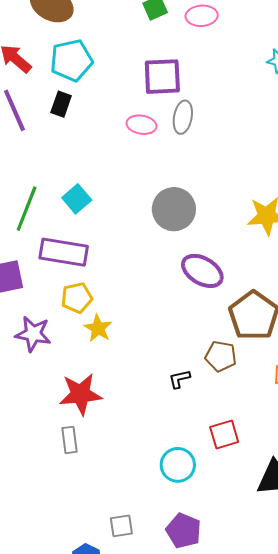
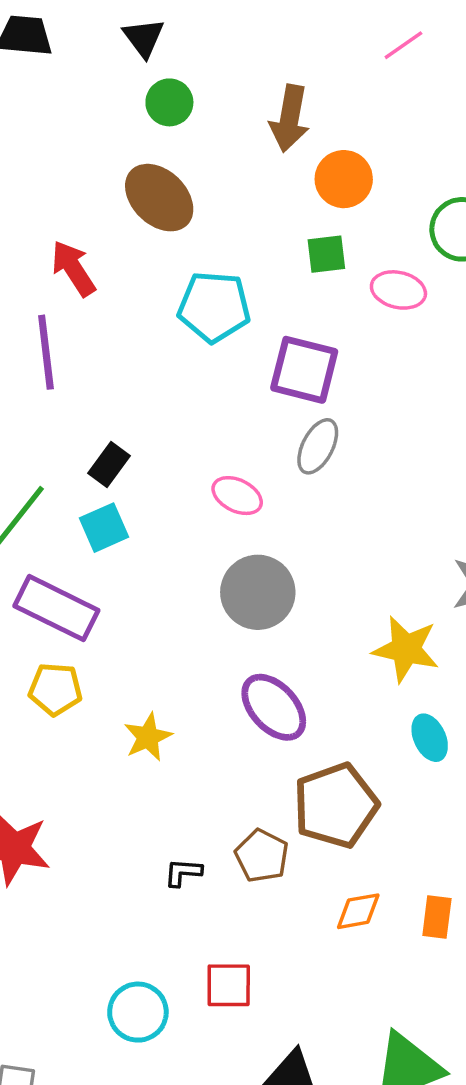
cyan pentagon: (71, 60) -> (214, 307), moved
black rectangle: (61, 104) -> (109, 464), moved
pink ellipse: (141, 125) -> (237, 496), moved
yellow star: (98, 328) -> (148, 737), moved

